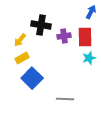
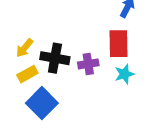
black cross: (41, 25) -> (55, 58), moved
purple cross: (64, 36) -> (88, 64), moved

